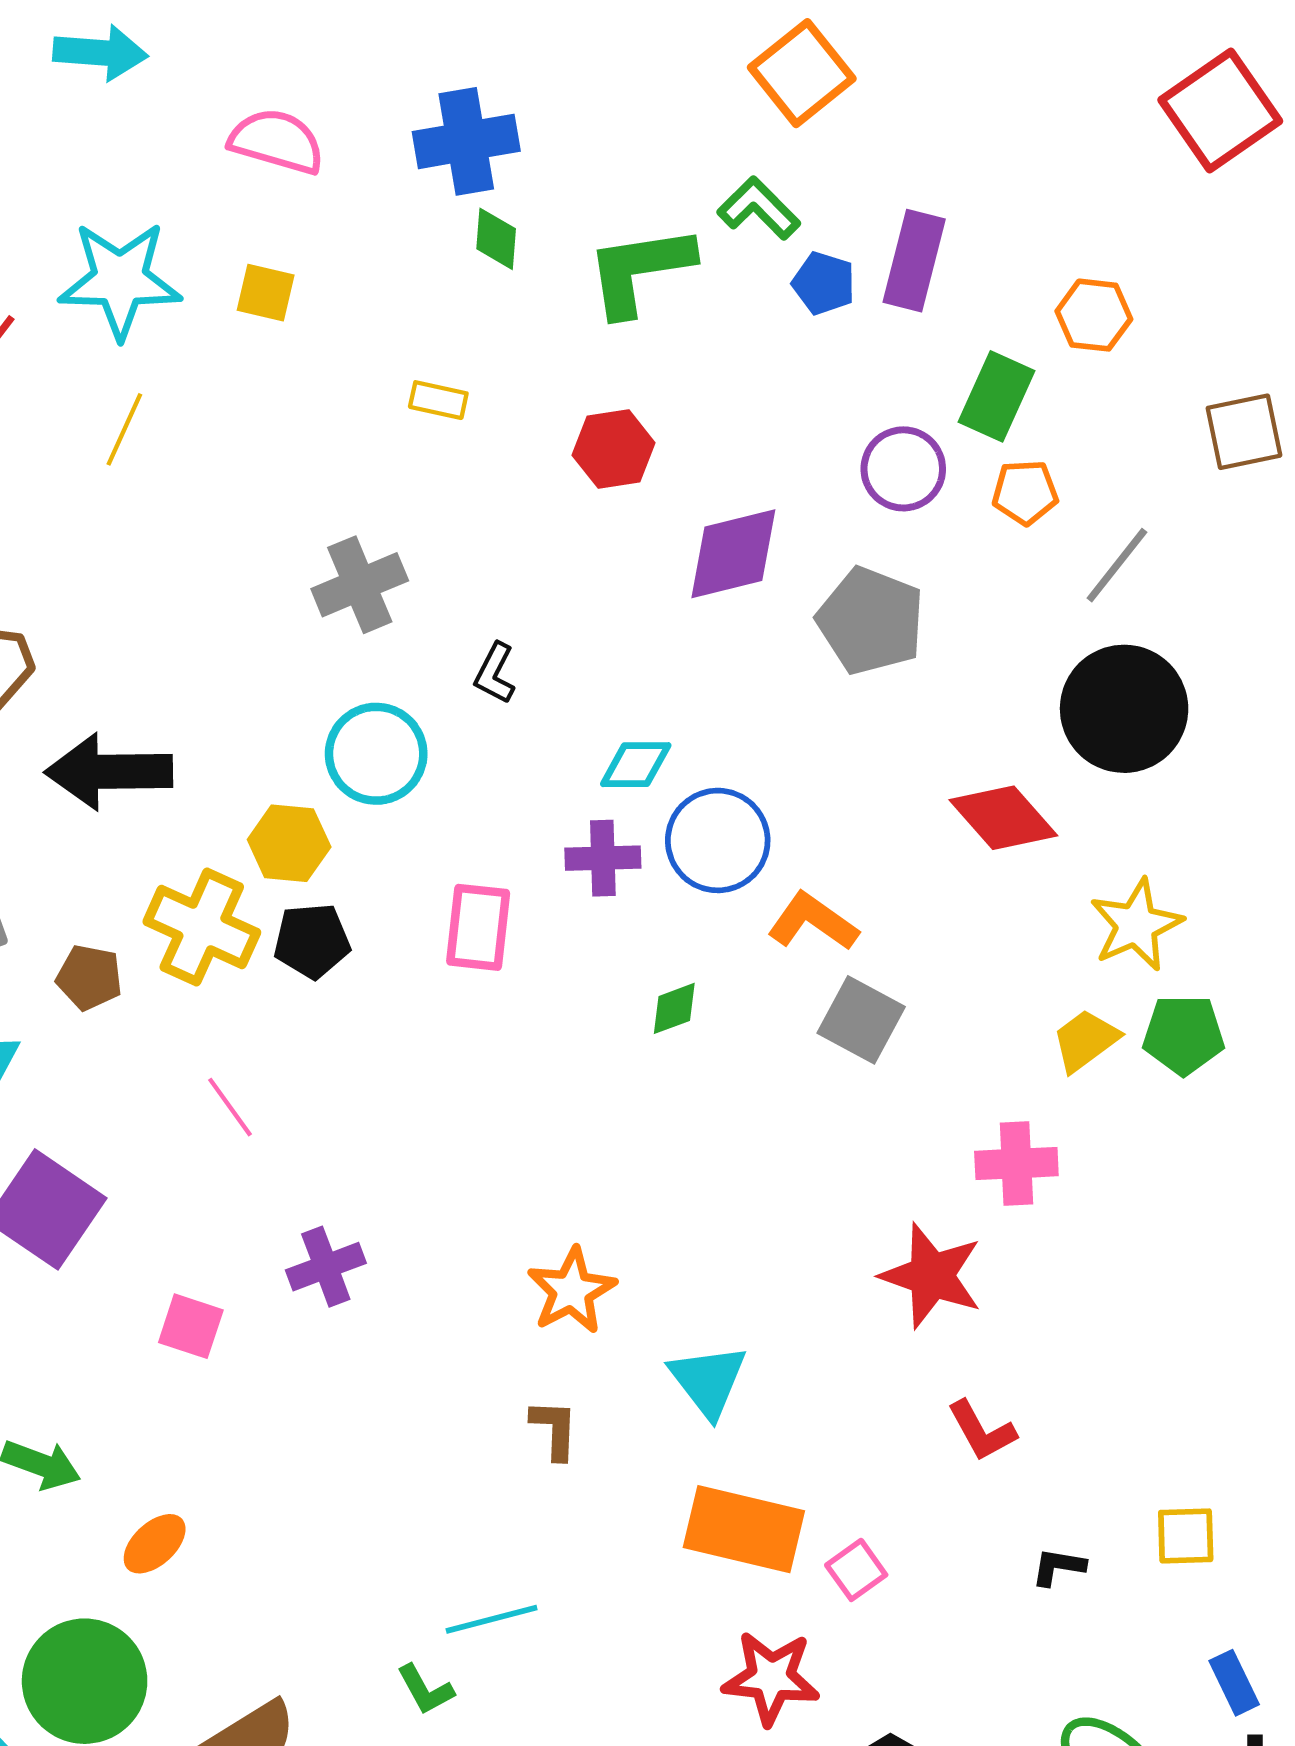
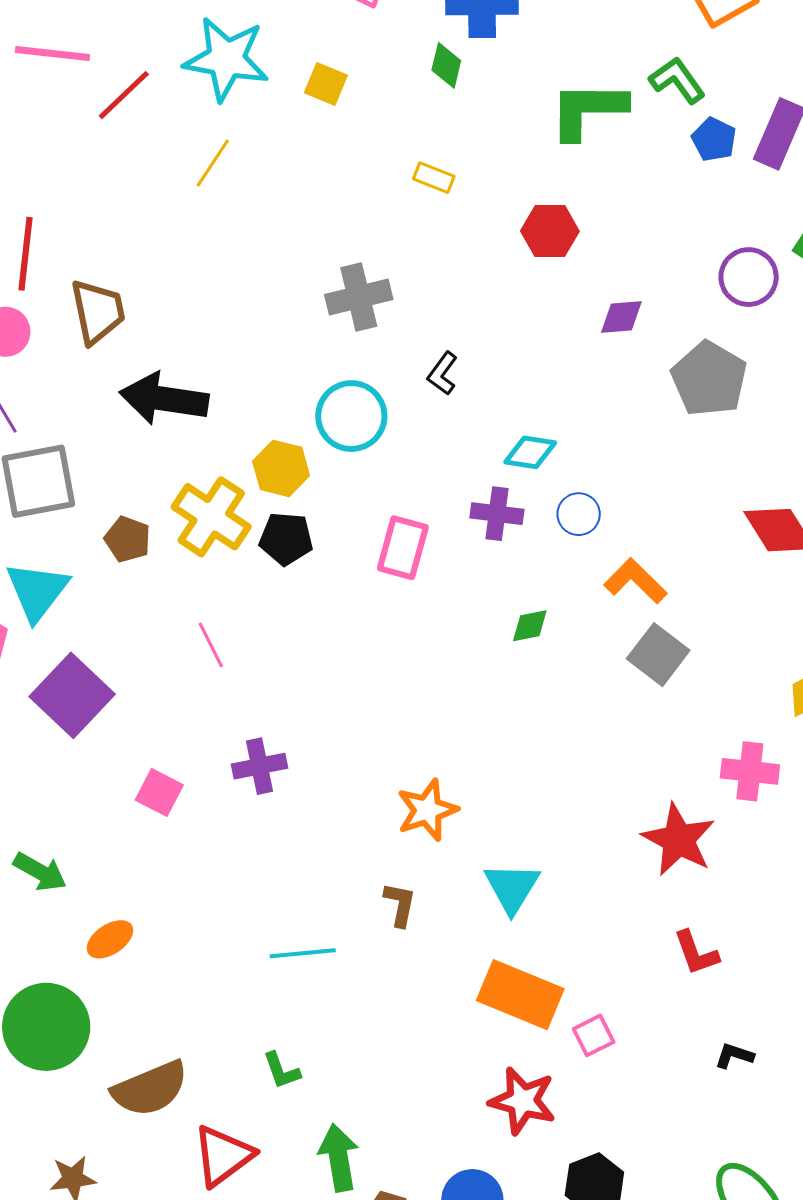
green diamond: (496, 239) -> (446, 65), moved
purple diamond: (733, 554) -> (621, 317), size x0.6
blue circle: (718, 840) -> (579, 514), size x0.6
cyan line: (492, 1619) -> (303, 953), moved

